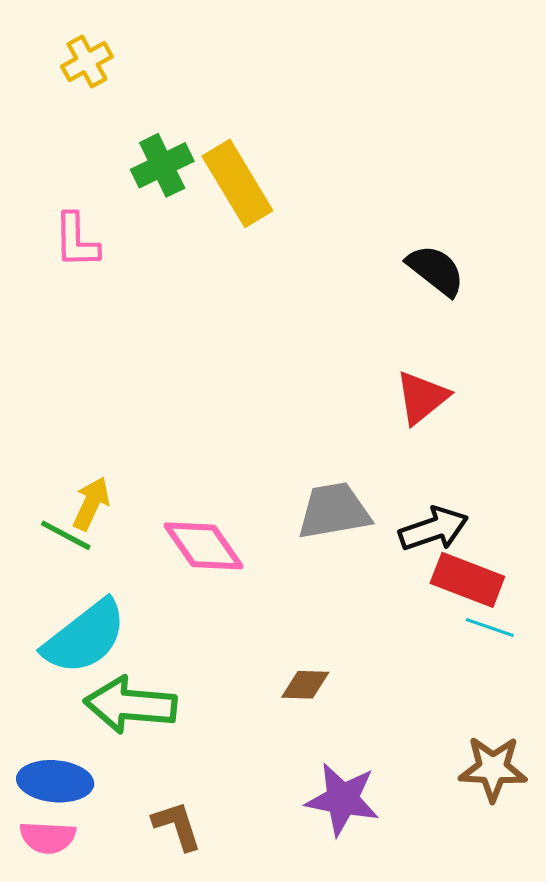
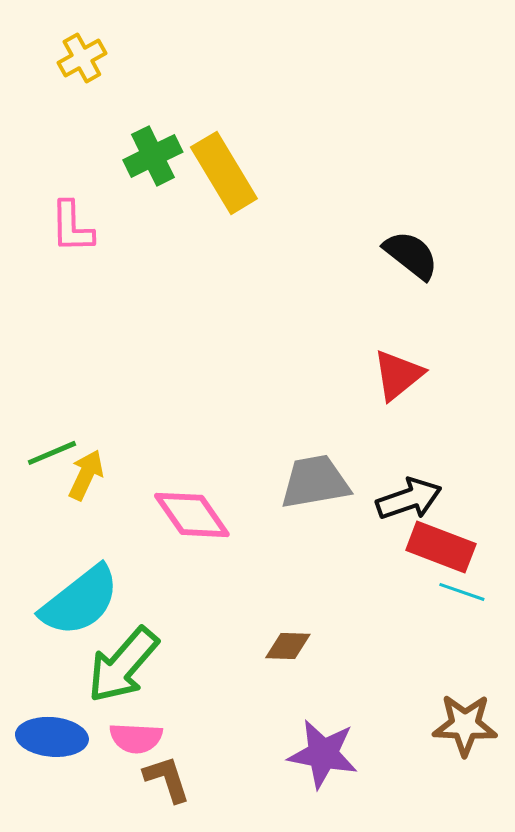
green line: (66, 535) -> (52, 453), moved, turned -51
green arrow: (130, 705) -> (123, 665), turned -54
pink semicircle: (48, 837) -> (136, 738), moved

